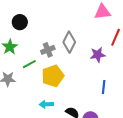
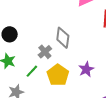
purple star: (98, 55) -> (86, 69), moved

